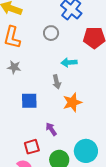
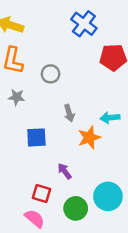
gray circle: (51, 33) -> (51, 74), moved
cyan arrow: (69, 62) -> (110, 118), moved
red square: (32, 147) -> (42, 194), turned 35

